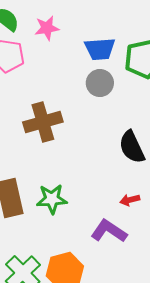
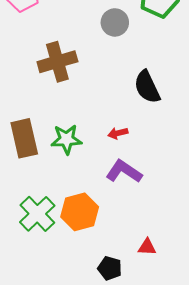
red arrow: (130, 200) -> (118, 133), moved

